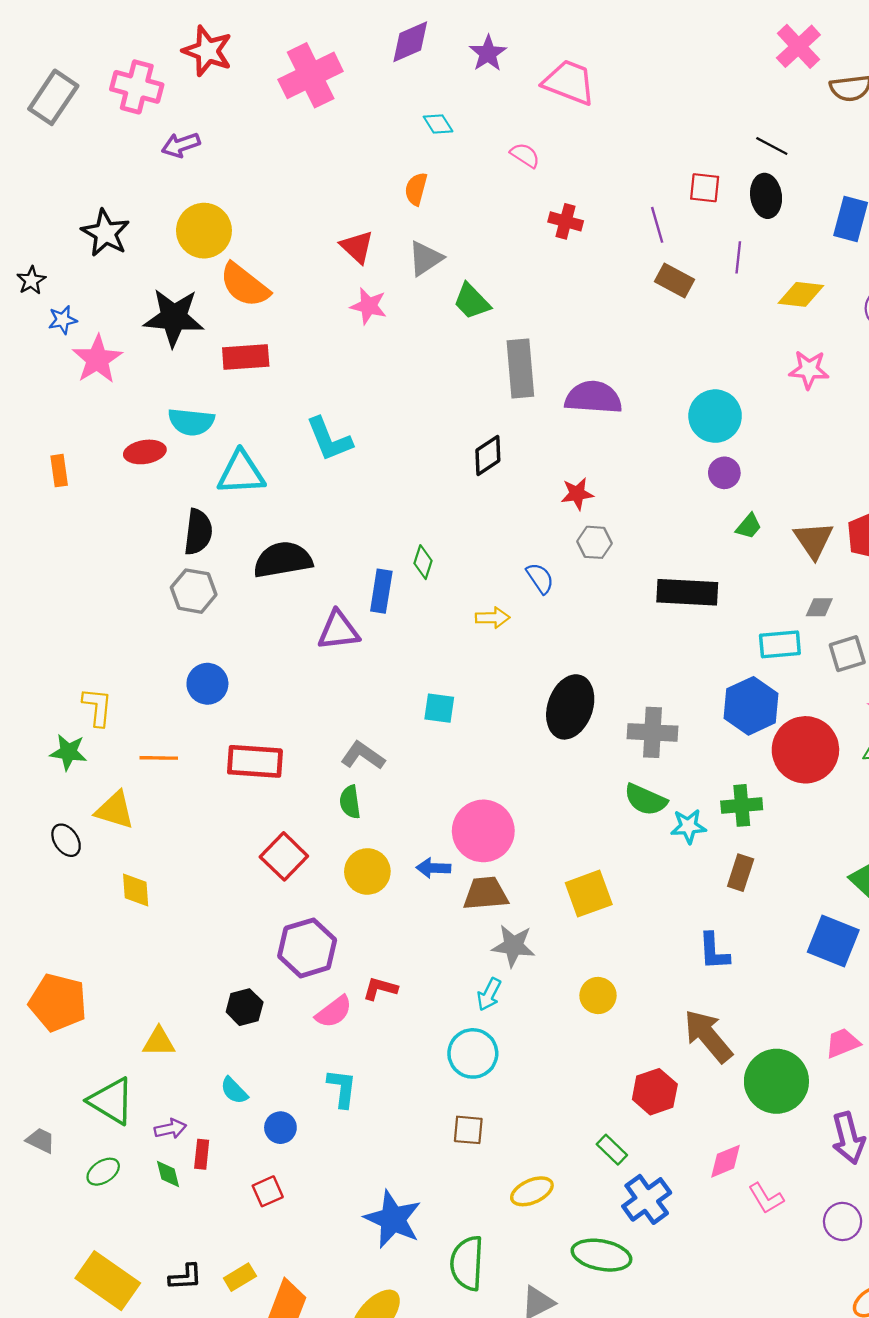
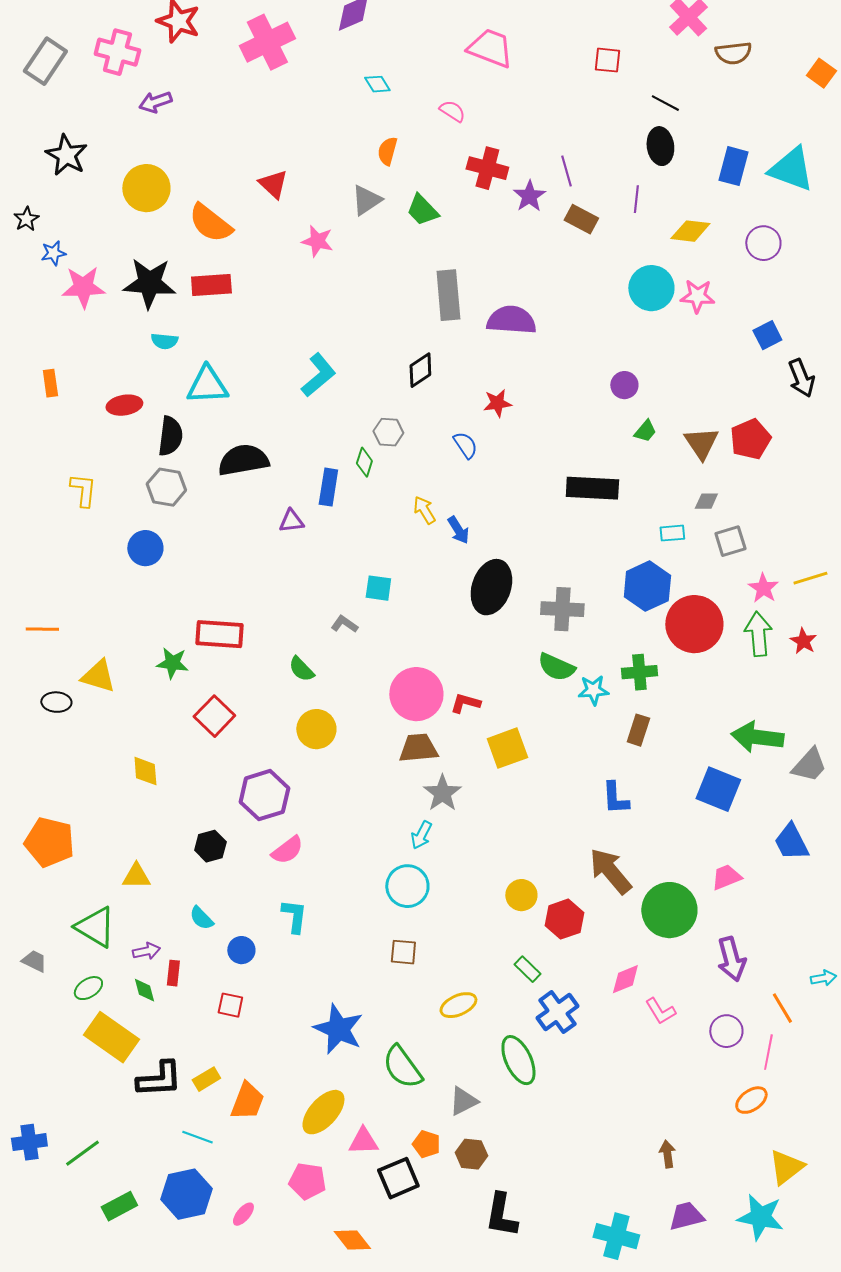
purple star: (488, 53) -> (529, 196), moved
red square: (705, 188) -> (607, 60), moved
orange semicircle: (416, 189) -> (387, 151), moved
red cross: (566, 221) -> (487, 168), size x1.4
yellow circle: (204, 231) -> (146, 188), moved
black star: (105, 233) -> (66, 155), moved
red triangle: (357, 247) -> (273, 184), moved
green trapezoid: (472, 301) -> (422, 210), moved
black star: (174, 318) -> (149, 283), moved
pink star: (97, 359) -> (83, 287), turned 30
cyan circle: (715, 416) -> (651, 288), moved
cyan semicircle: (191, 422) -> (164, 341), size x0.7
cyan L-shape: (329, 439) -> (318, 375), moved, turned -108
red ellipse: (145, 452) -> (124, 405), moved
gray hexagon: (595, 542) -> (388, 432), moved
blue semicircle: (540, 578) -> (465, 445), moved
yellow arrow: (493, 618) -> (424, 510), turned -120
purple triangle: (338, 630) -> (291, 521), size x0.7
cyan rectangle: (780, 644) -> (672, 533), size x0.7
blue circle: (207, 684) -> (145, 548), moved
yellow L-shape: (97, 707) -> (83, 490), moved
green star: (68, 752) -> (172, 663), moved
gray L-shape: (363, 756) -> (344, 624), moved, size x0.7
orange line: (159, 758) -> (42, 629), moved
green semicircle: (350, 802) -> (301, 669), turned -36
black ellipse: (66, 840) -> (56, 702), turned -52
red square: (284, 856) -> (214, 716), moved
blue arrow: (433, 868) -> (458, 530), moved, turned -124
yellow diamond: (136, 890) -> (145, 771), moved
gray star: (513, 946) -> (442, 793), turned 30
red L-shape: (380, 989) -> (465, 703), moved
yellow circle: (598, 995) -> (521, 895), moved
red square: (268, 1191) -> (230, 1005), turned 36
green ellipse: (601, 1255) -> (518, 1060), turned 54
green semicircle: (467, 1263) -> (402, 1067), turned -39
black L-shape: (185, 1277) -> (159, 1079), size x1.6
yellow rectangle: (108, 1281) -> (111, 1037), moved

